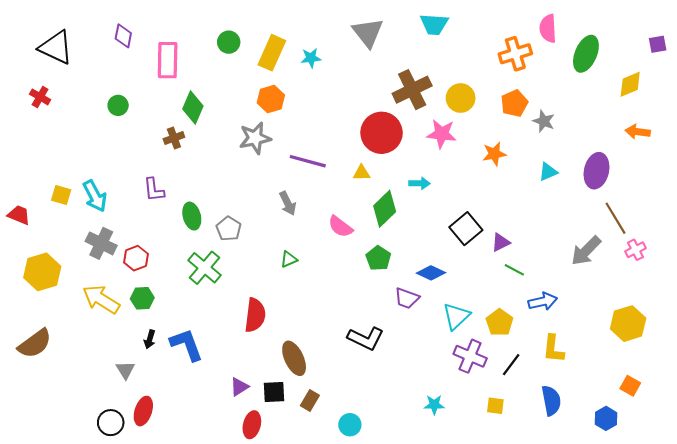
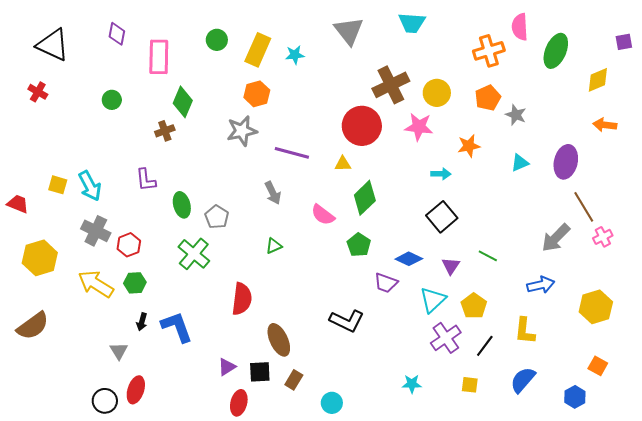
cyan arrow: (419, 183) -> (441, 174), moved
purple triangle: (501, 242) -> (451, 266), moved, turned -30
blue arrow: (543, 301) -> (541, 285), moved
purple cross: (470, 356) -> (446, 338), turned 32
blue semicircle: (551, 400) -> (523, 380), turned -128

